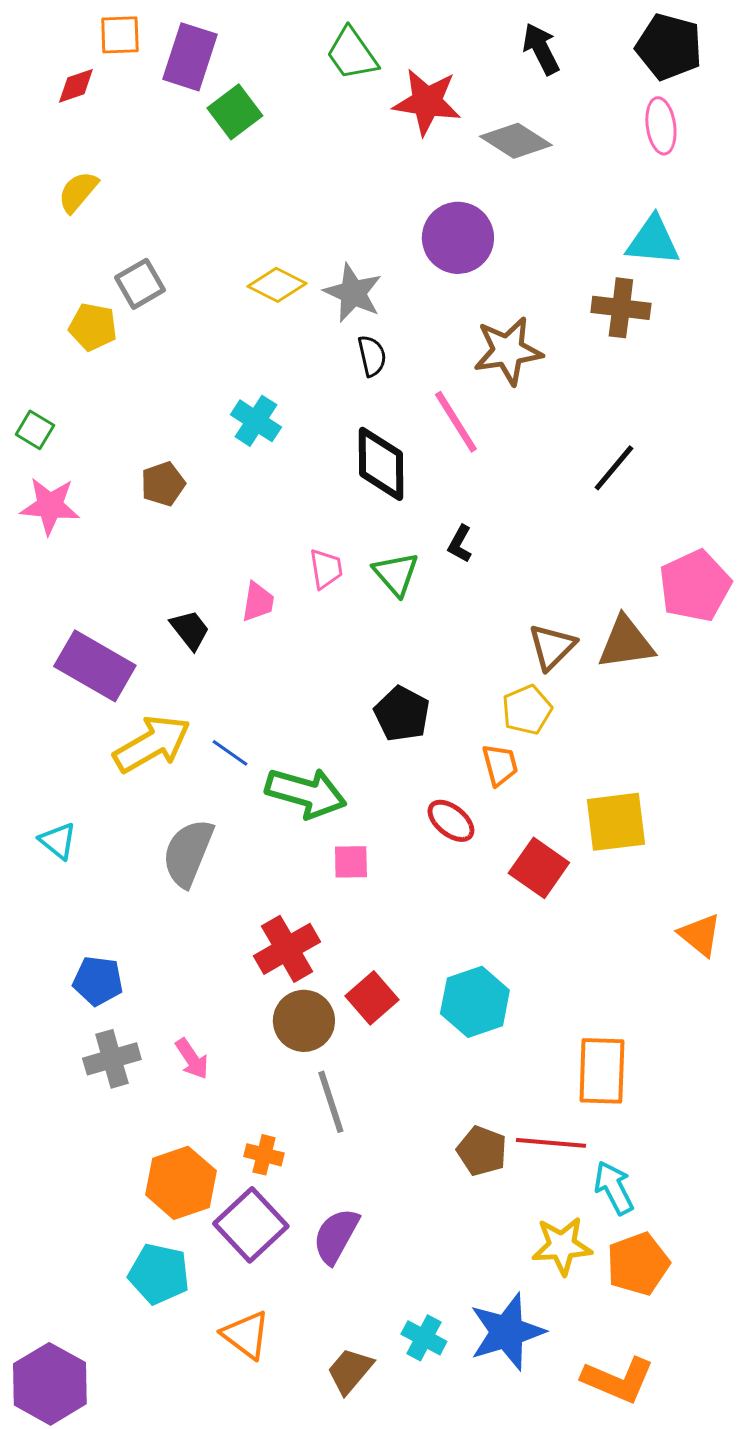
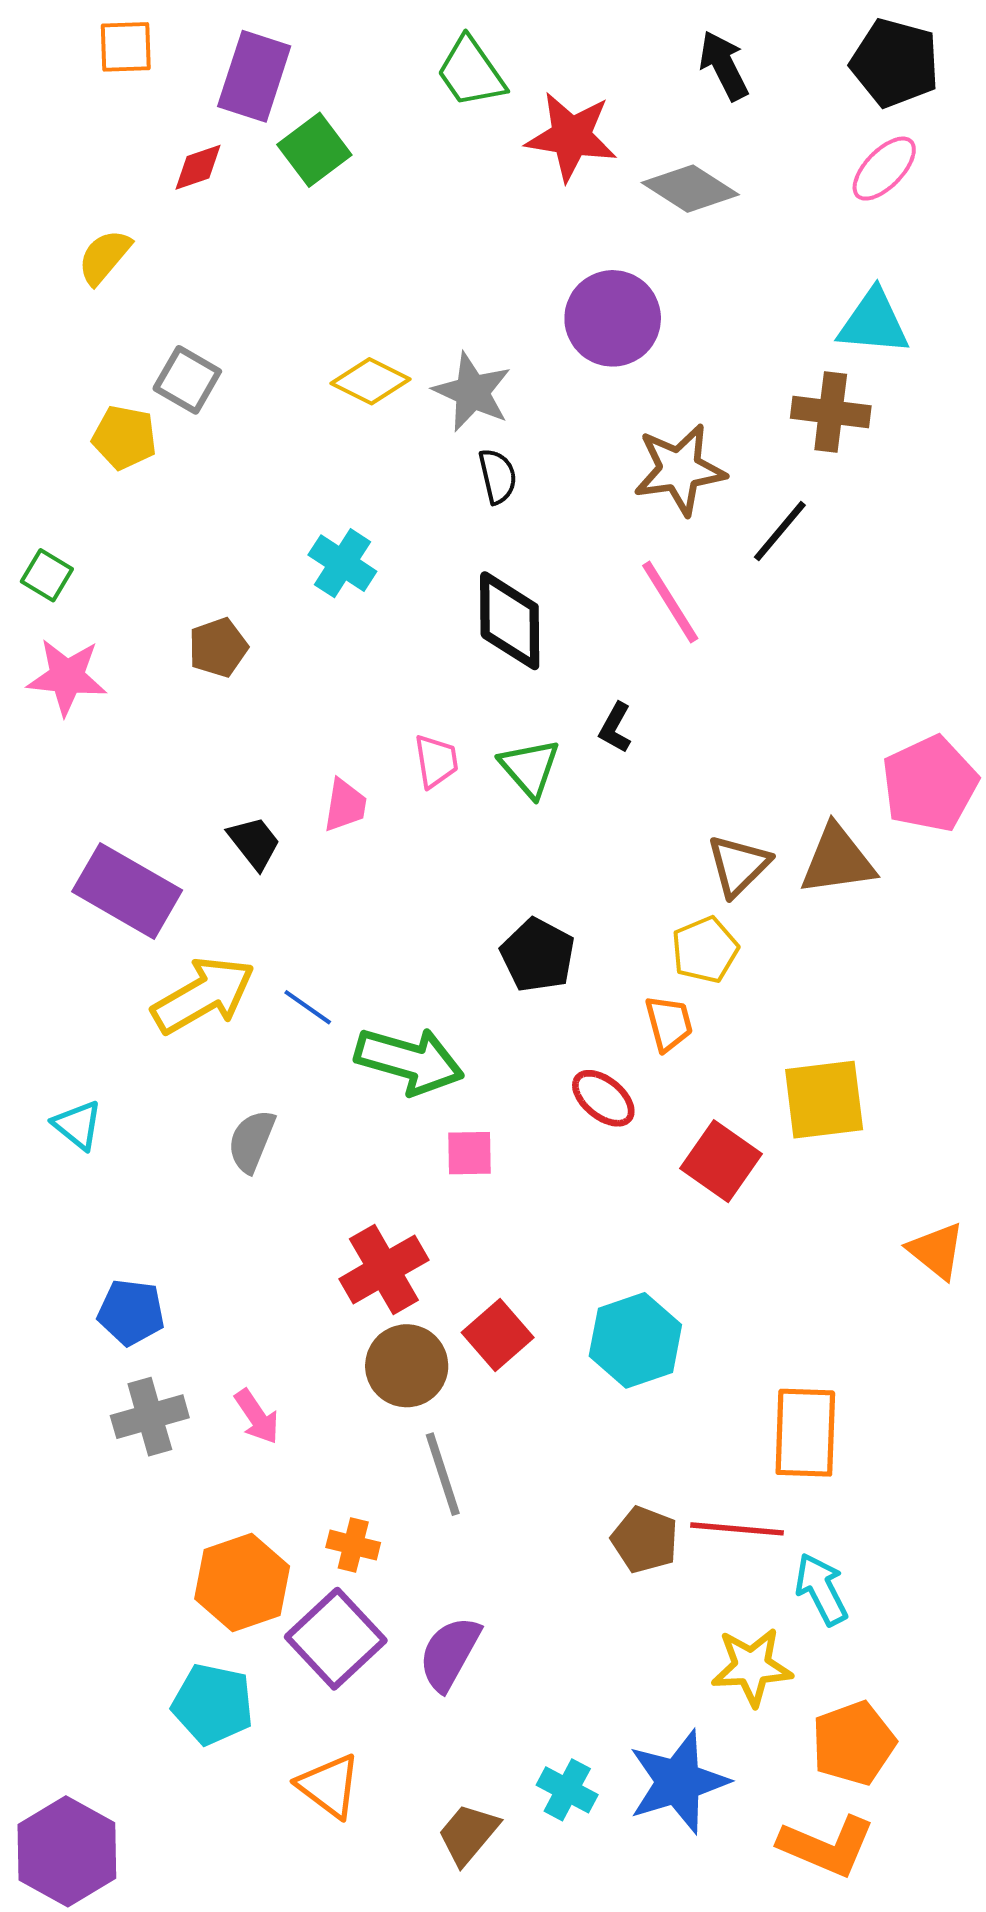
orange square: (120, 35) -> (126, 47), moved
red diamond: (76, 86) -> (198, 167), moved
pink ellipse: (661, 126) -> (884, 169), turned 52
gray square: (140, 284) -> (187, 380), turned -30
pink line: (456, 422) -> (670, 602), moved
black line: (614, 468) -> (780, 531), moved
gray semicircle: (188, 853) -> (251, 1141), size x0.7
orange pentagon: (638, 1264) -> (853, 1743), moved

